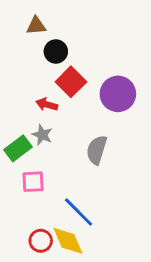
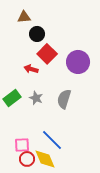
gray star: (42, 135) -> (36, 98), moved
pink square: (33, 182) -> (22, 145), moved

